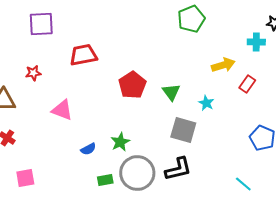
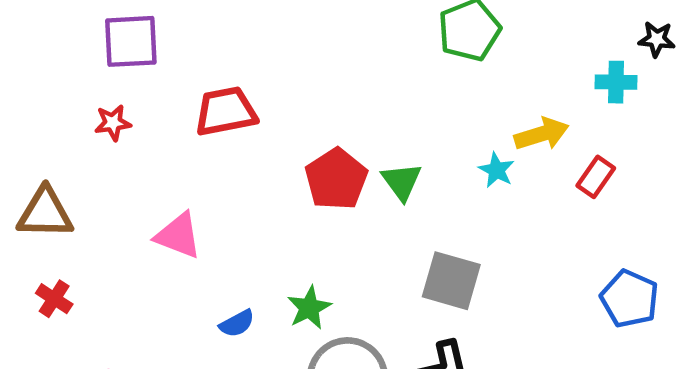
red star: (33, 73) -> (113, 123), moved
green triangle: (171, 92) -> (402, 181), moved
cyan star: (206, 103) -> (496, 170), moved

